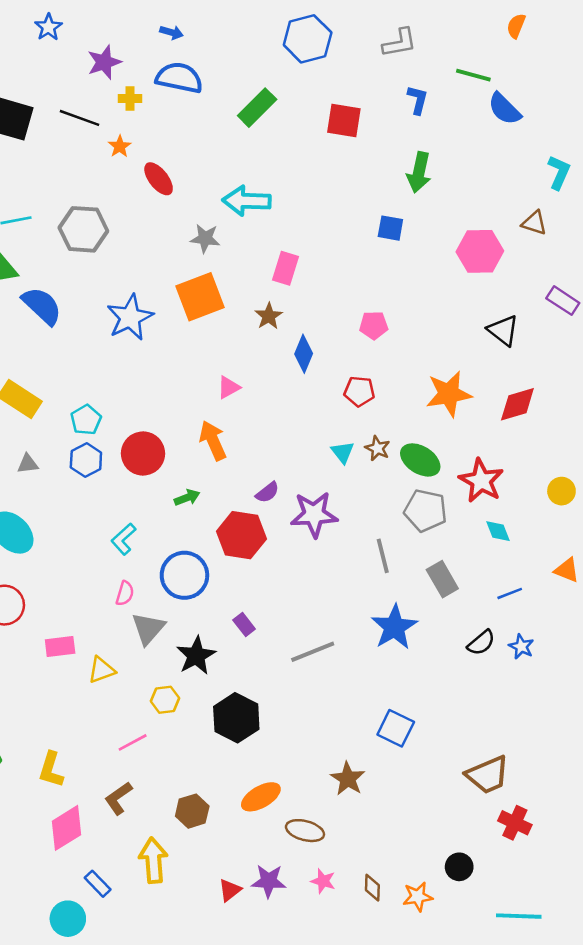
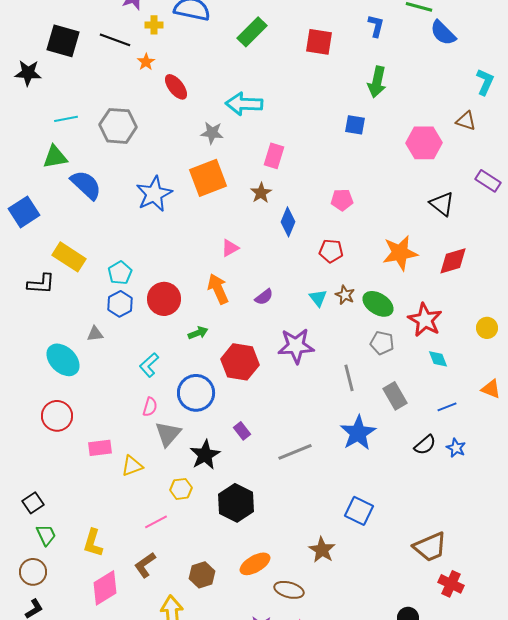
gray triangle: (28, 464) -> (95, 334), moved
purple semicircle: (267, 492) -> (264, 297), moved
gray pentagon: (425, 511) -> (382, 343), size x0.7

